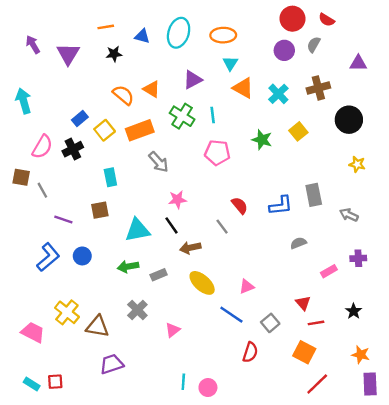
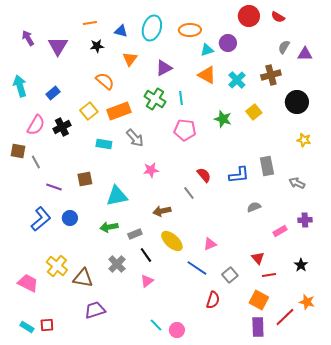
gray semicircle: (314, 45) -> (284, 47), moved
purple circle: (284, 50) -> (228, 43), moved
cyan triangle: (230, 63) -> (207, 50), moved, turned 40
orange triangle: (152, 89) -> (130, 59), moved, turned 35
blue rectangle: (80, 119) -> (53, 93), moved
cyan rectangle: (110, 177) -> (104, 144), moved, turned -70
black line: (172, 225) -> (146, 255), moved
cyan line: (183, 382) -> (156, 325), turned -48
red line: (317, 384) -> (285, 317), moved
purple rectangle: (370, 384) -> (258, 327), moved

